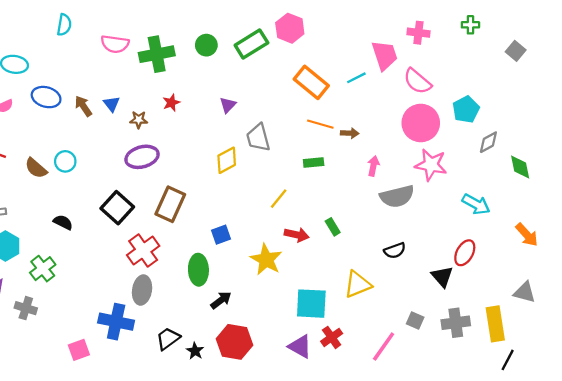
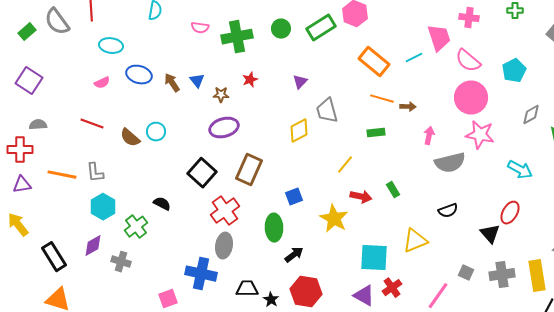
pink semicircle: (115, 44) -> (200, 28), size x0.7
cyan pentagon: (466, 109) -> (514, 71), moved
black semicircle: (63, 222) -> (162, 204), moved
black trapezoid: (168, 339) -> (247, 289), turned 35

